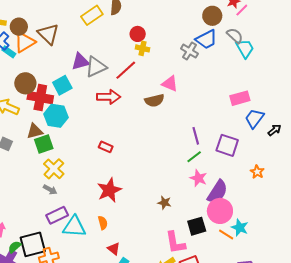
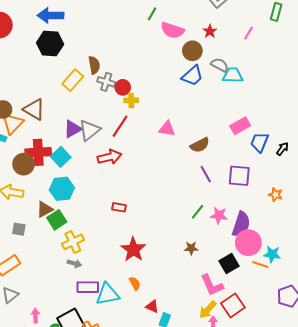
pink line: (242, 10) -> (249, 33), moved
cyan trapezoid: (245, 48) -> (233, 75), turned -45
gray cross: (189, 51) -> (106, 82), moved
red cross: (40, 98) -> (38, 152), moved
brown semicircle: (154, 100) -> (200, 145), moved
green line: (194, 157) -> (198, 212), moved
yellow cross: (54, 169) -> (73, 242), turned 35
purple rectangle: (57, 215) -> (88, 287), turned 40

